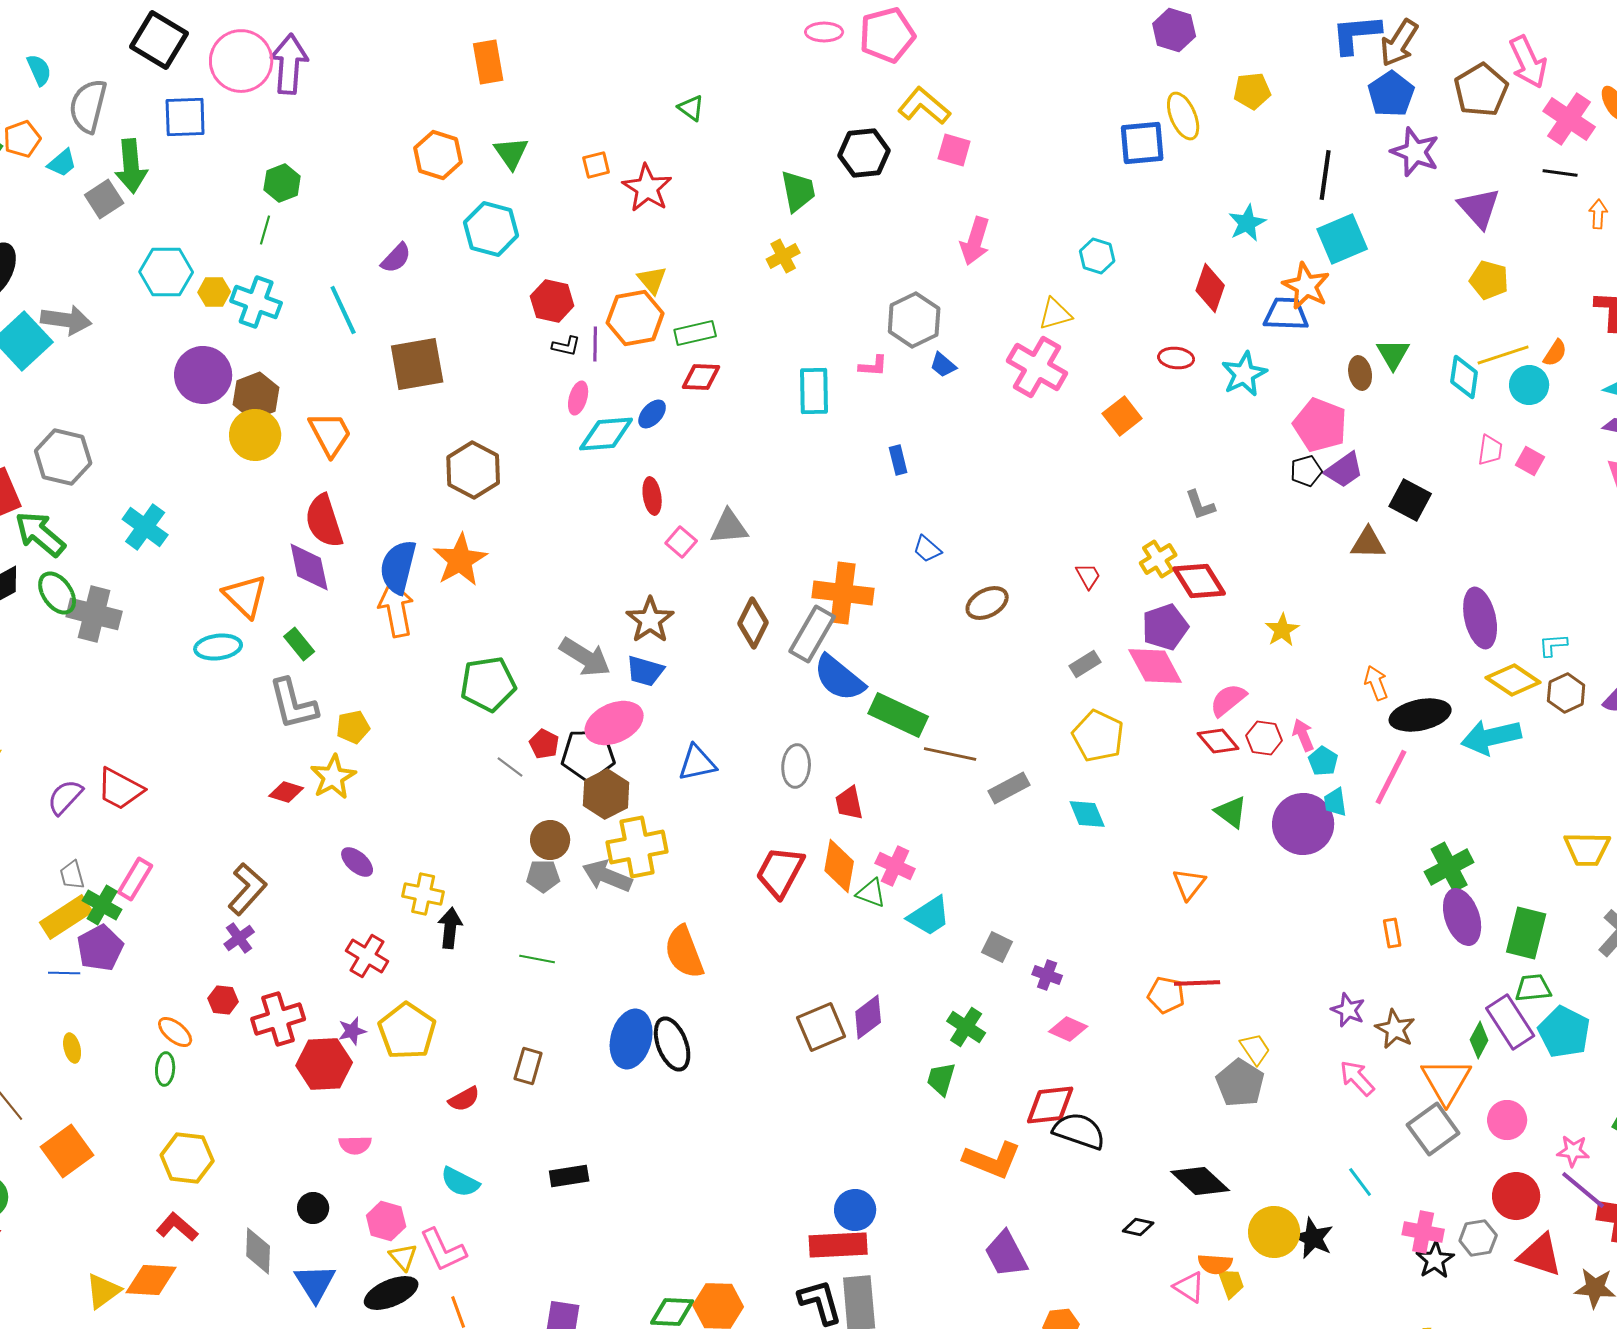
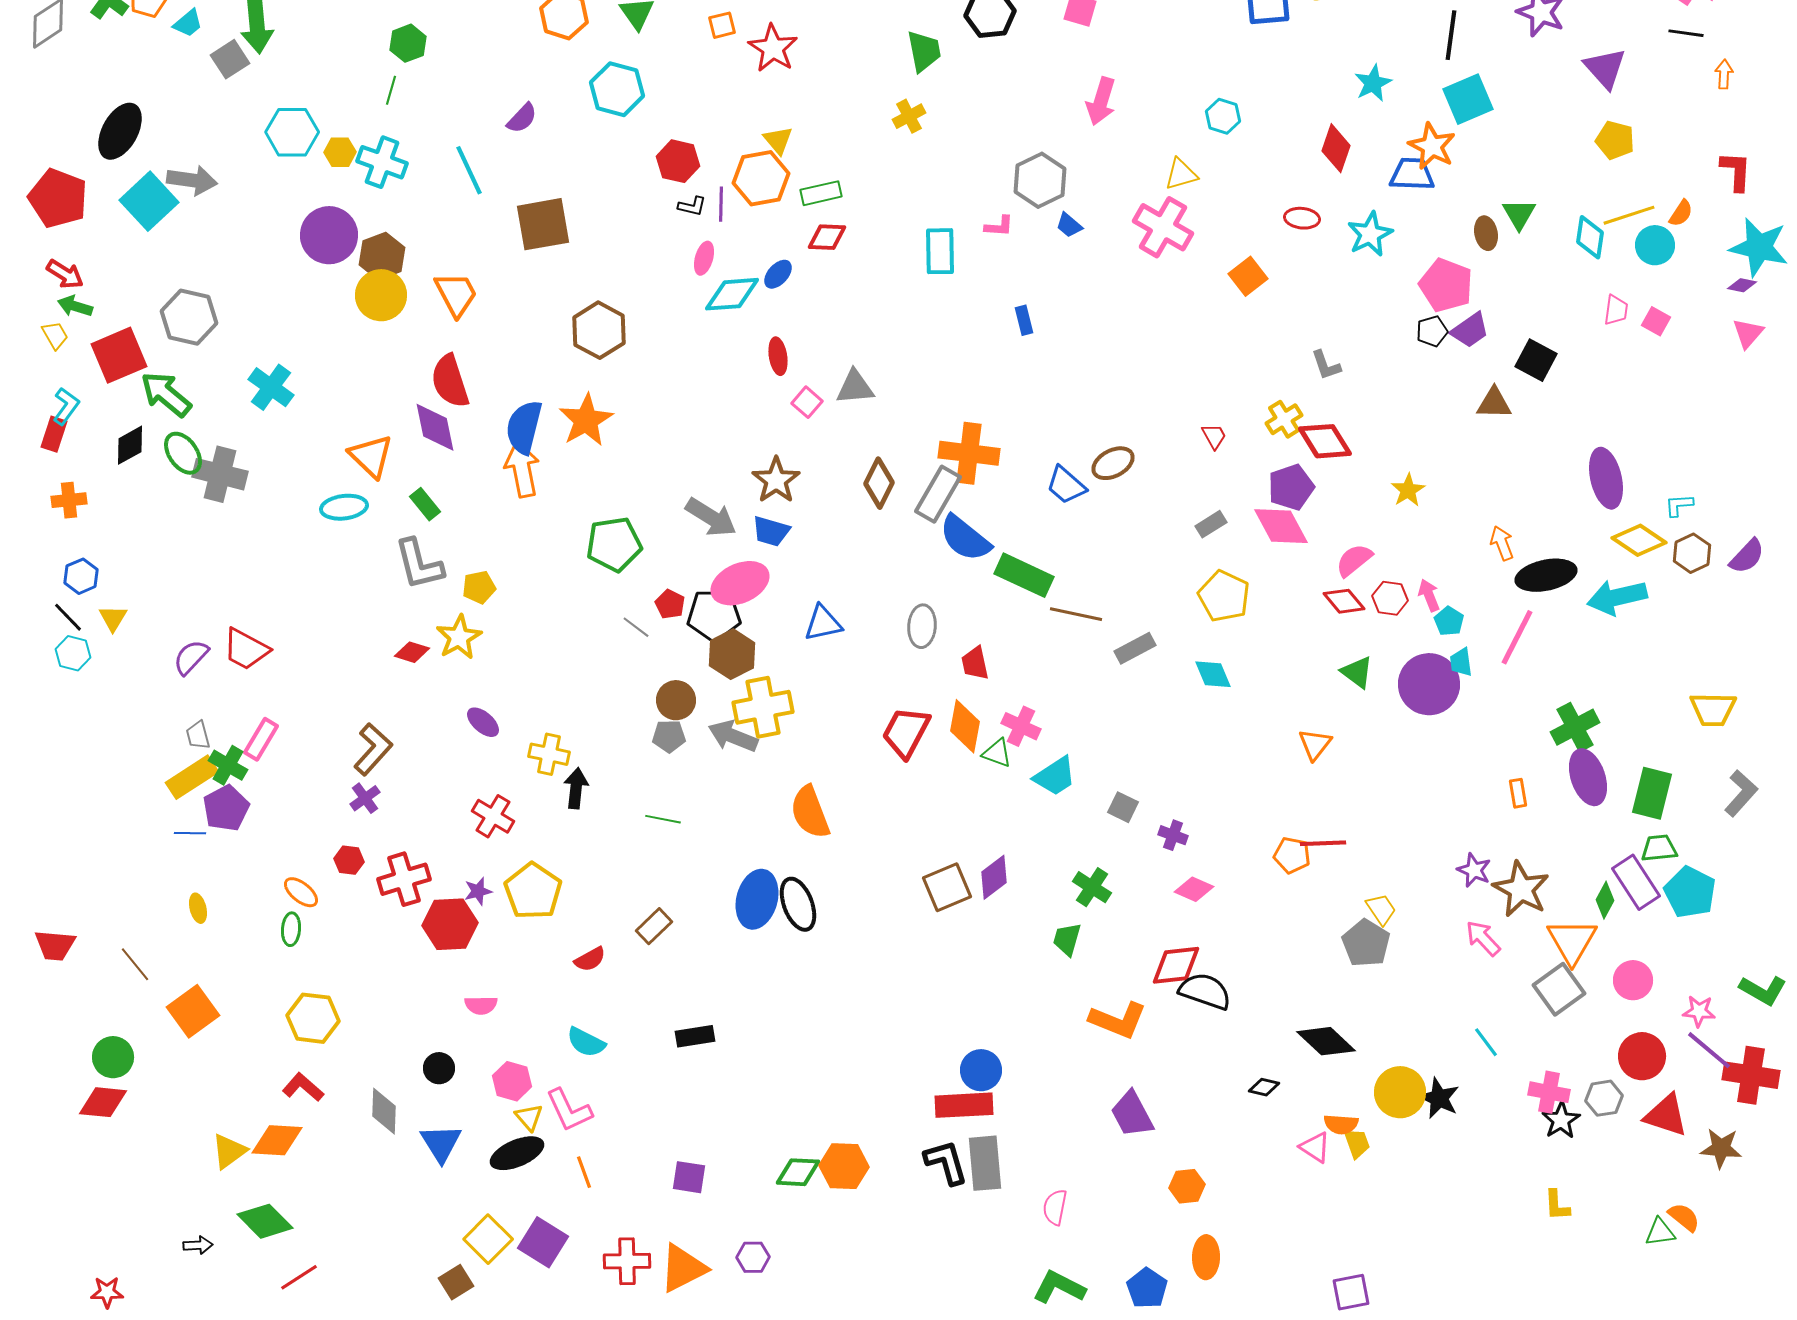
blue trapezoid: (927, 549) -> (1066, 485), moved, size x1.4
brown star: (1395, 1029) -> (1521, 889), size x1.4
brown rectangle: (528, 1066) -> (654, 926), turned 30

